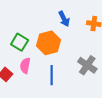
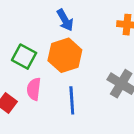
blue arrow: (64, 19) -> (65, 20), moved

